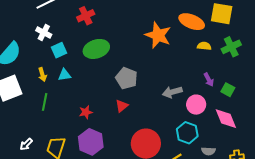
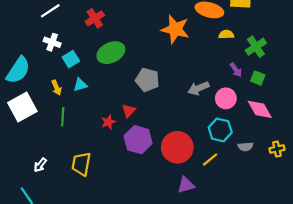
green cross: (231, 47) -> (256, 47), moved
red triangle: (122, 106) -> (129, 111), moved
purple hexagon: (91, 142) -> (138, 140), moved
white arrow: (26, 144) -> (40, 165), moved

